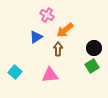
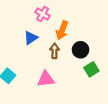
orange arrow: (65, 30) -> (62, 30), turned -30
black circle: (94, 48) -> (81, 50), moved

